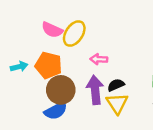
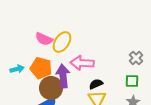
pink arrow: (99, 59) -> (82, 63), size x1.6
purple arrow: (95, 90) -> (63, 76), moved

